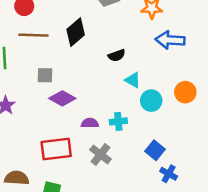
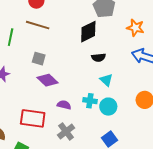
black diamond: (76, 32) -> (88, 32), moved
cyan circle: (151, 101) -> (108, 107), moved
cyan cross: (118, 121) -> (90, 101), moved

